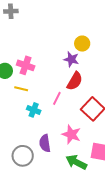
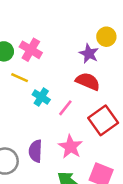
red semicircle: (75, 81) -> (88, 81), turned -108
pink line: (57, 98) -> (65, 108), moved
cyan cross: (34, 110) -> (41, 97), moved

